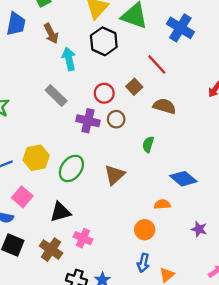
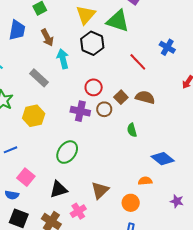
blue cross: (180, 28) -> (167, 47), moved, size x0.7
brown square: (134, 87) -> (121, 97), moved
gray rectangle: (56, 96) -> (39, 78), moved
green semicircle: (148, 144) -> (132, 130), turned -32
yellow hexagon: (36, 158) -> (34, 116), moved
brown triangle: (115, 175) -> (100, 190), moved
pink cross: (83, 238) -> (78, 211), turned 35

